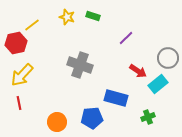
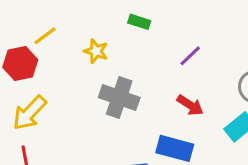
yellow star: (67, 17) -> (96, 51), moved
red arrow: (138, 71) -> (190, 105), moved

